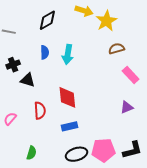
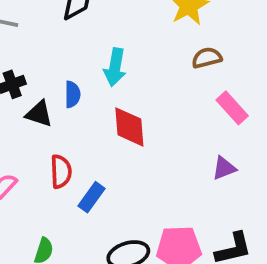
blue semicircle: (45, 52) -> (72, 94), moved
red diamond: (67, 97) -> (129, 127), moved
blue rectangle: (69, 126) -> (91, 197), moved, turned -42

